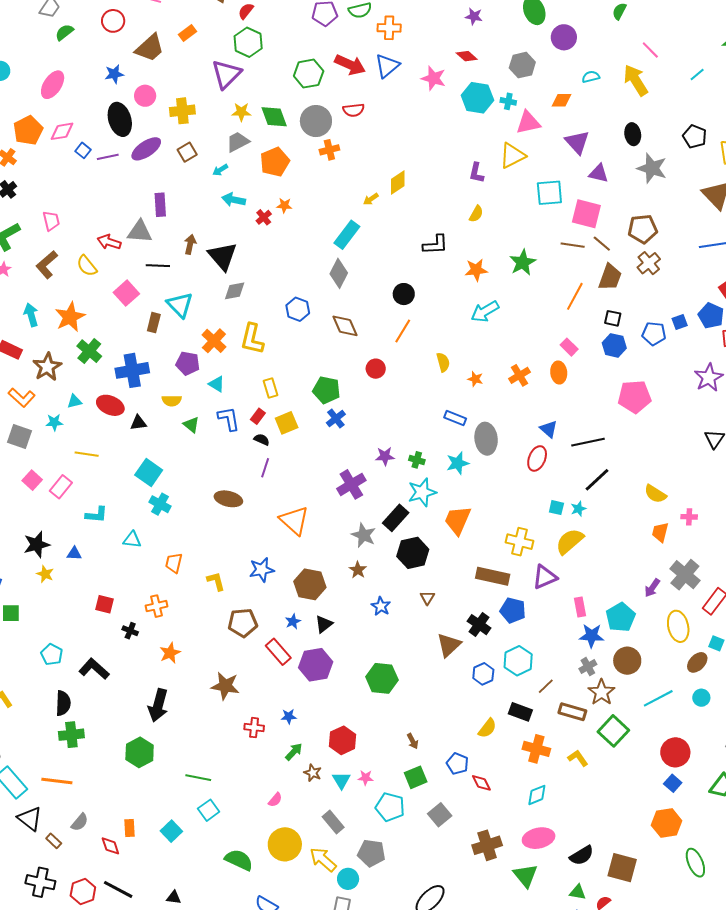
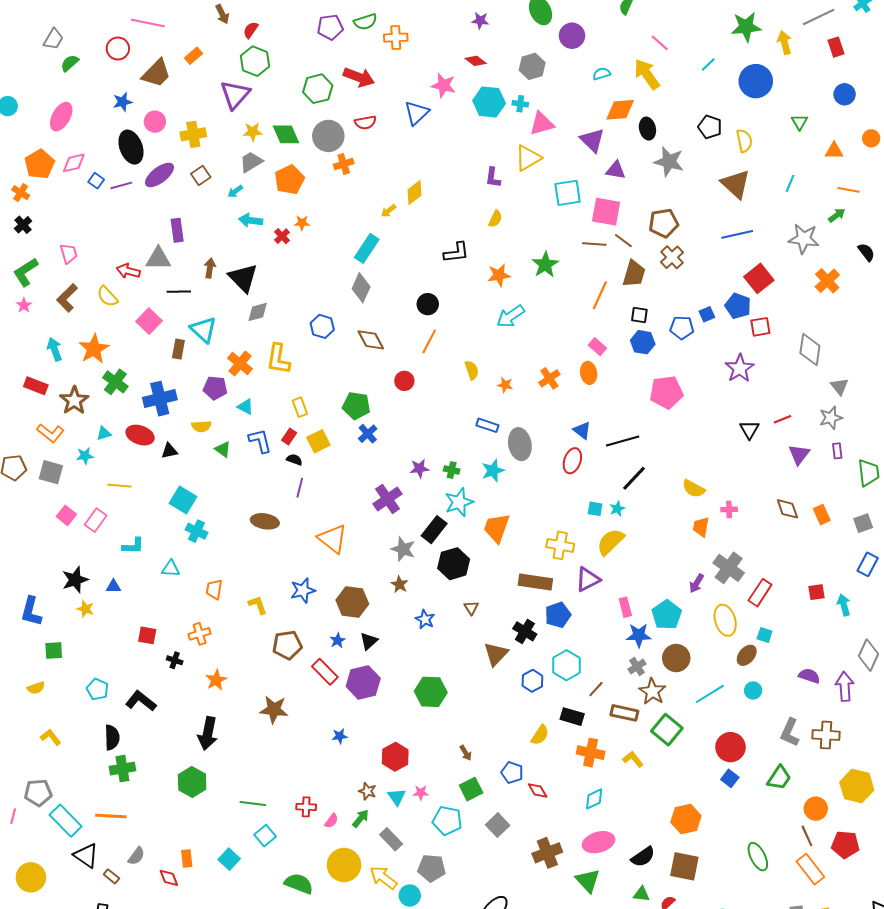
blue triangle: (387, 66) -> (417, 113), moved
orange diamond: (561, 100) -> (620, 110), moved, size x1.4
blue pentagon: (513, 610) -> (558, 615), turned -30
red cross: (254, 728) -> (306, 807), moved
green arrow: (294, 752) -> (361, 818), moved
orange hexagon: (667, 823) -> (686, 819), moved

